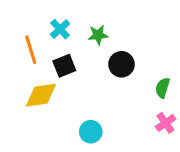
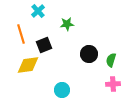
cyan cross: (60, 29) -> (38, 11), moved
black circle: (122, 64) -> (89, 54), moved
pink cross: (165, 123) -> (113, 84), turned 32

